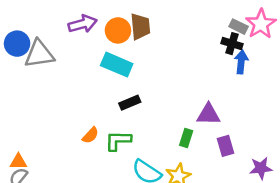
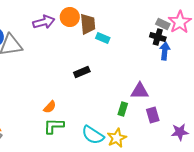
orange circle: (118, 30) -> (70, 17), moved
cyan rectangle: (117, 65) -> (103, 38), moved, size x0.6
black rectangle: (130, 103) -> (82, 72), moved
green L-shape: (118, 141) -> (54, 126), moved

